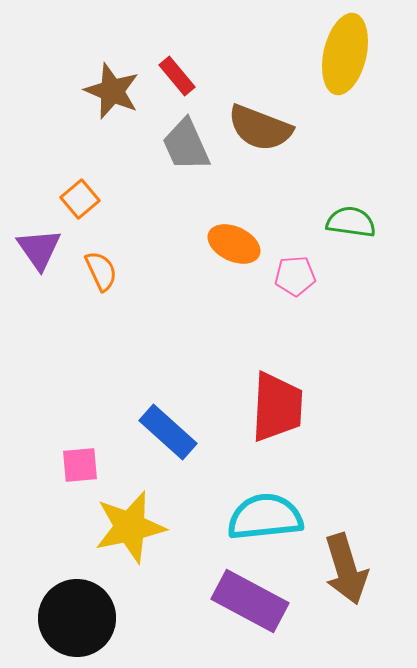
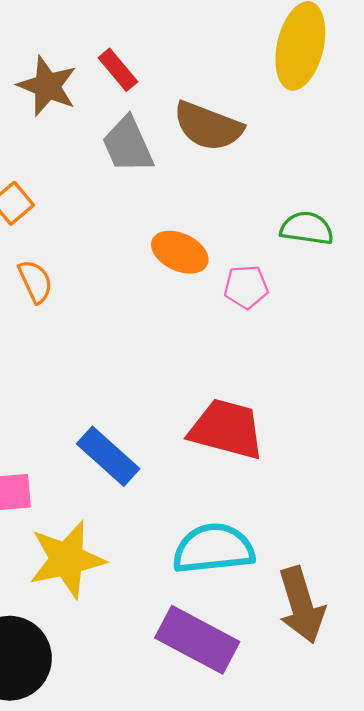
red trapezoid: (277, 407) -> (226, 429), turned -78

